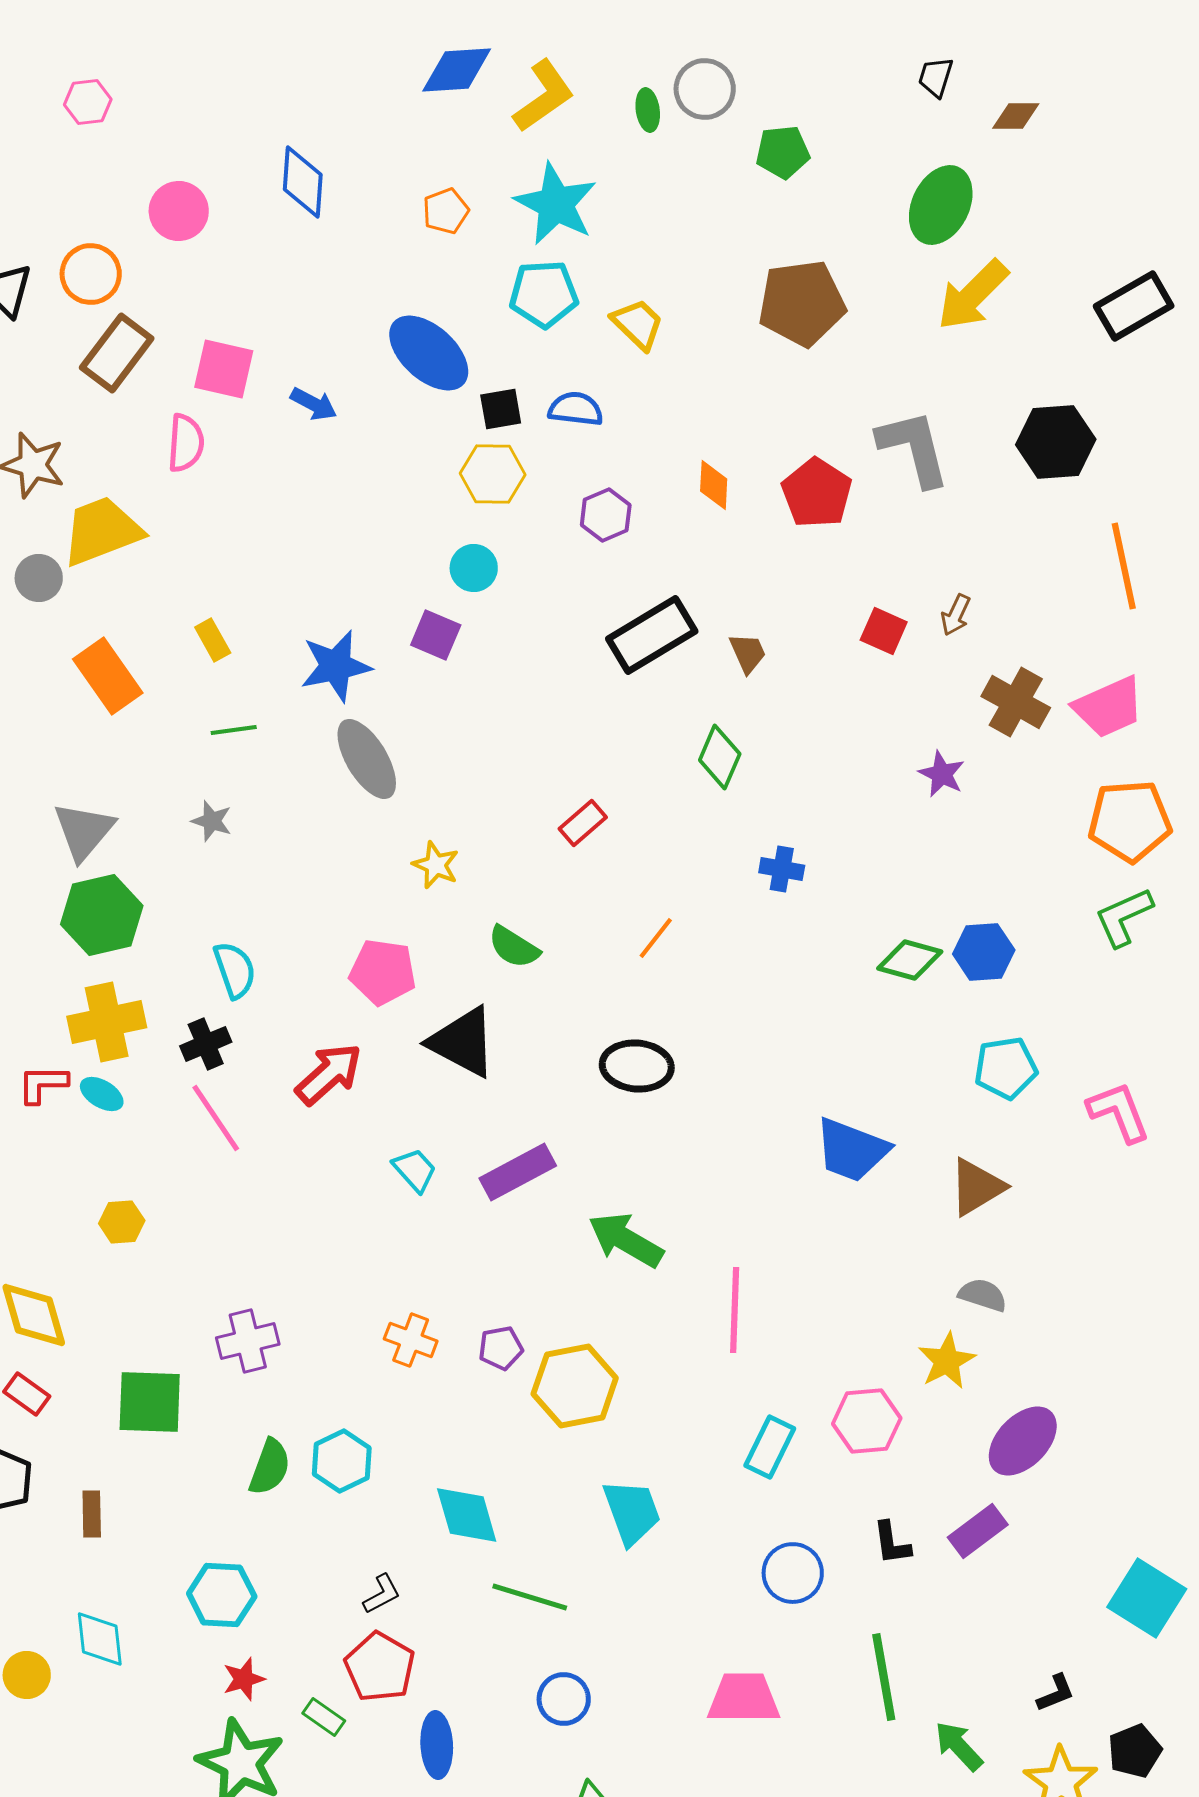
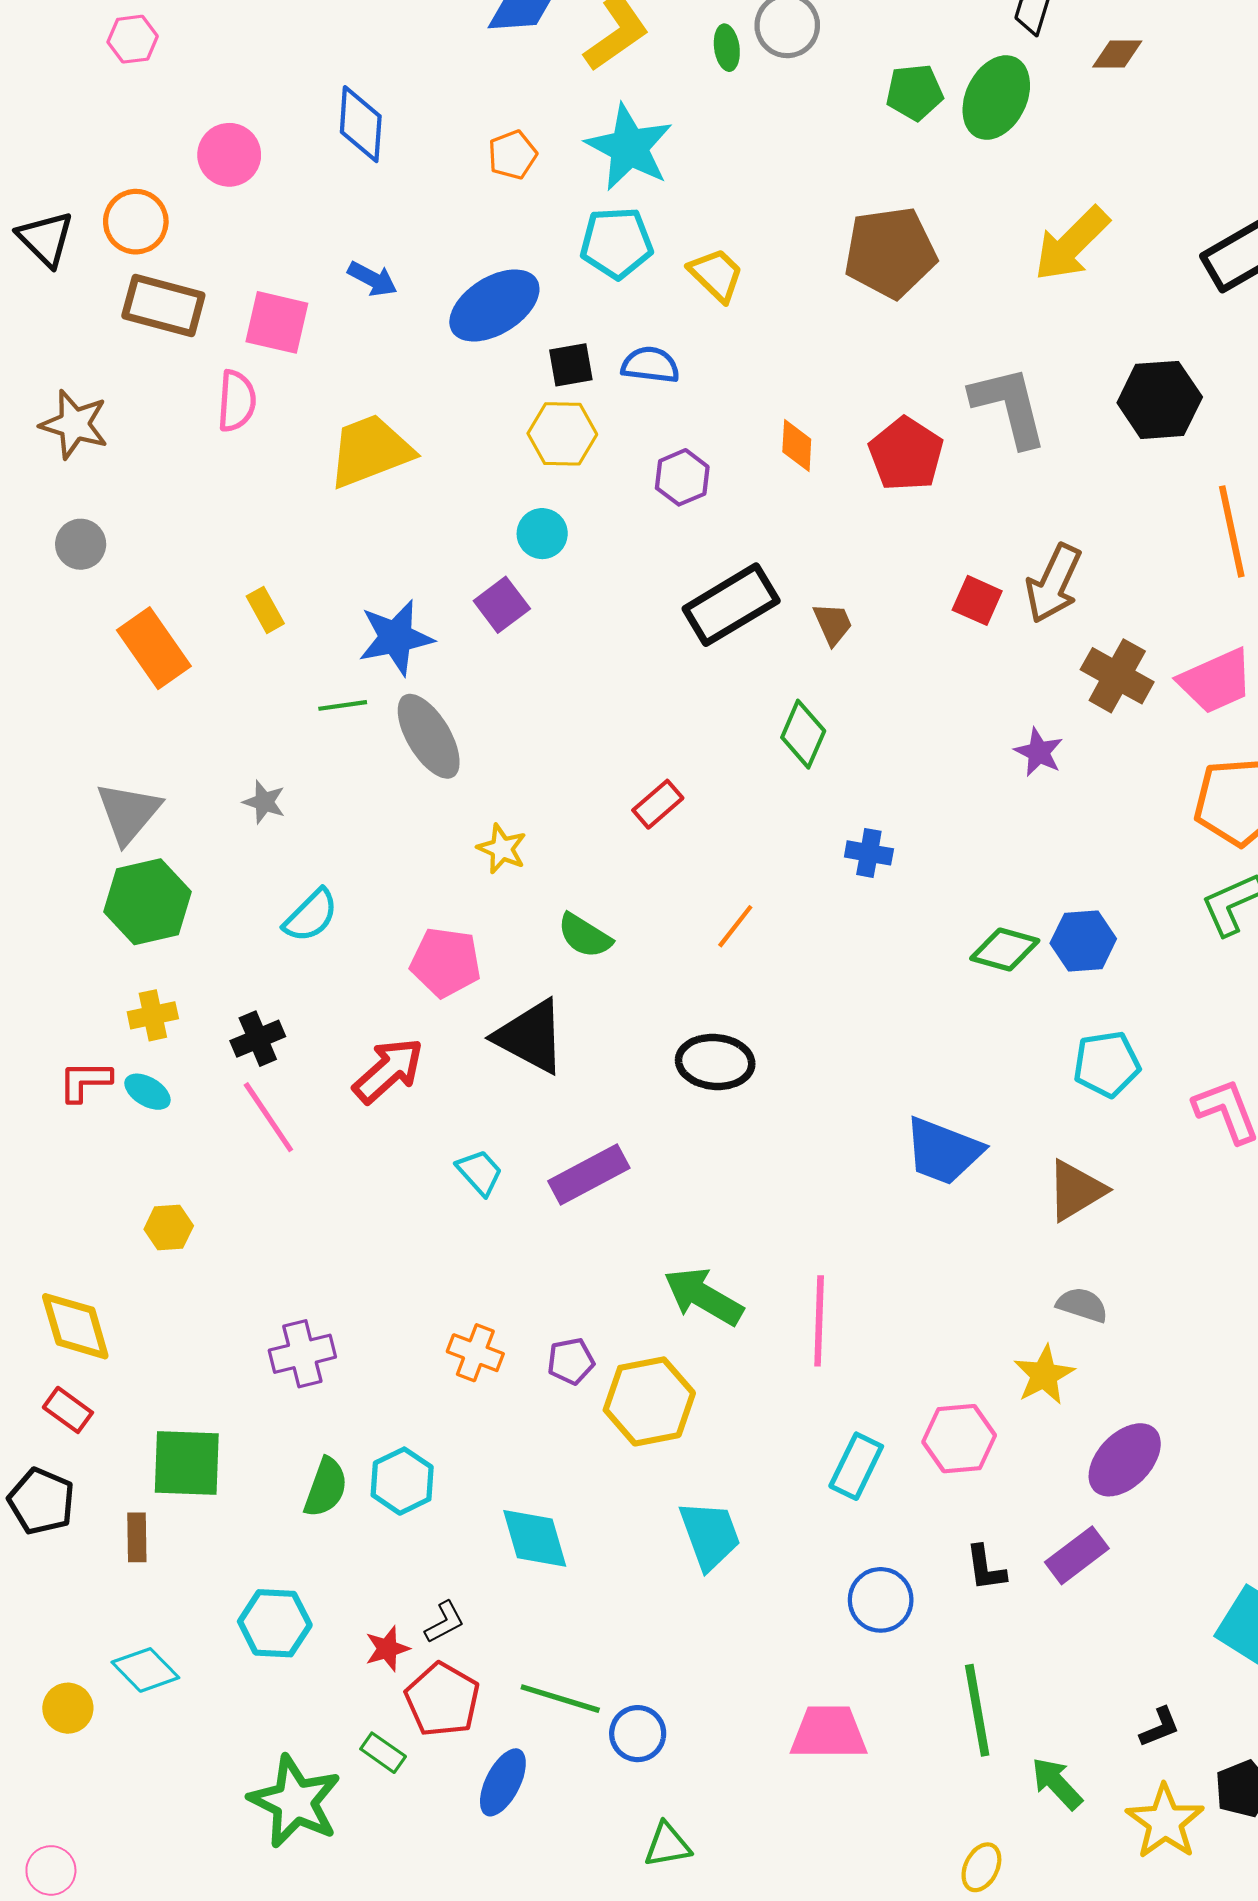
green pentagon: (783, 152) -> (915, 92), moved
green ellipse: (941, 205) -> (996, 98), moved
brown rectangle: (117, 353) -> (163, 305), turned 68
blue ellipse: (429, 353) -> (494, 305), turned -74
blue arrow: (314, 404) -> (372, 279), moved
yellow trapezoid: (102, 531) -> (370, 451), moved
brown arrow: (956, 615) -> (1054, 583), size x1.8
purple square: (436, 635) -> (502, 605), turned 30
green line: (234, 730) -> (343, 705), moved
cyan semicircle: (235, 970) -> (311, 916), moved, turned 64
yellow cross: (107, 1022) -> (153, 1015), size x0.6
green arrow: (626, 1240) -> (703, 1296), moved
green square: (150, 1402) -> (187, 1463), moved
green line: (530, 1597) -> (560, 1699), moved
cyan diamond: (100, 1639) -> (145, 1670), turned -38
red star: (244, 1679) -> (387, 1649), moved
blue ellipse: (437, 1745) -> (503, 1782), turned 30

